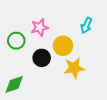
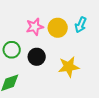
green circle: (16, 41) -> (12, 50), moved
yellow circle: (63, 46) -> (58, 28), moved

